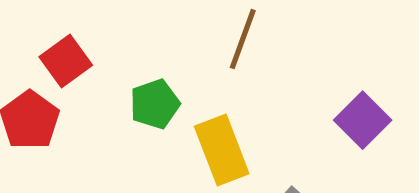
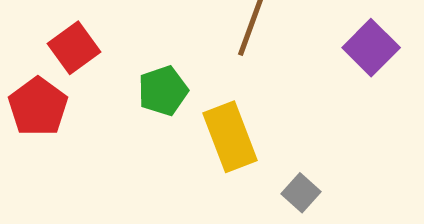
purple square: (363, 120) -> (371, 48), moved

